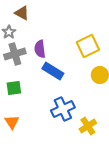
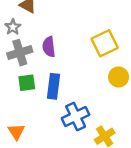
blue rectangle: (53, 71) -> (53, 86), moved, turned 65
green square: (14, 88) -> (27, 83), moved

